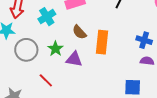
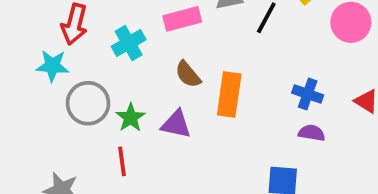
green star: (55, 49) -> (131, 118), moved
red line: (46, 80) -> (122, 161), turned 35

